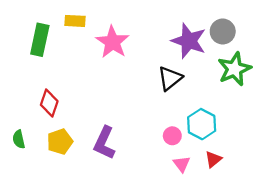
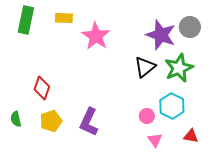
green rectangle: (40, 40) -> (26, 20), moved
green star: (234, 69) -> (179, 68), moved
red triangle: (213, 159) -> (191, 136), moved, turned 49

